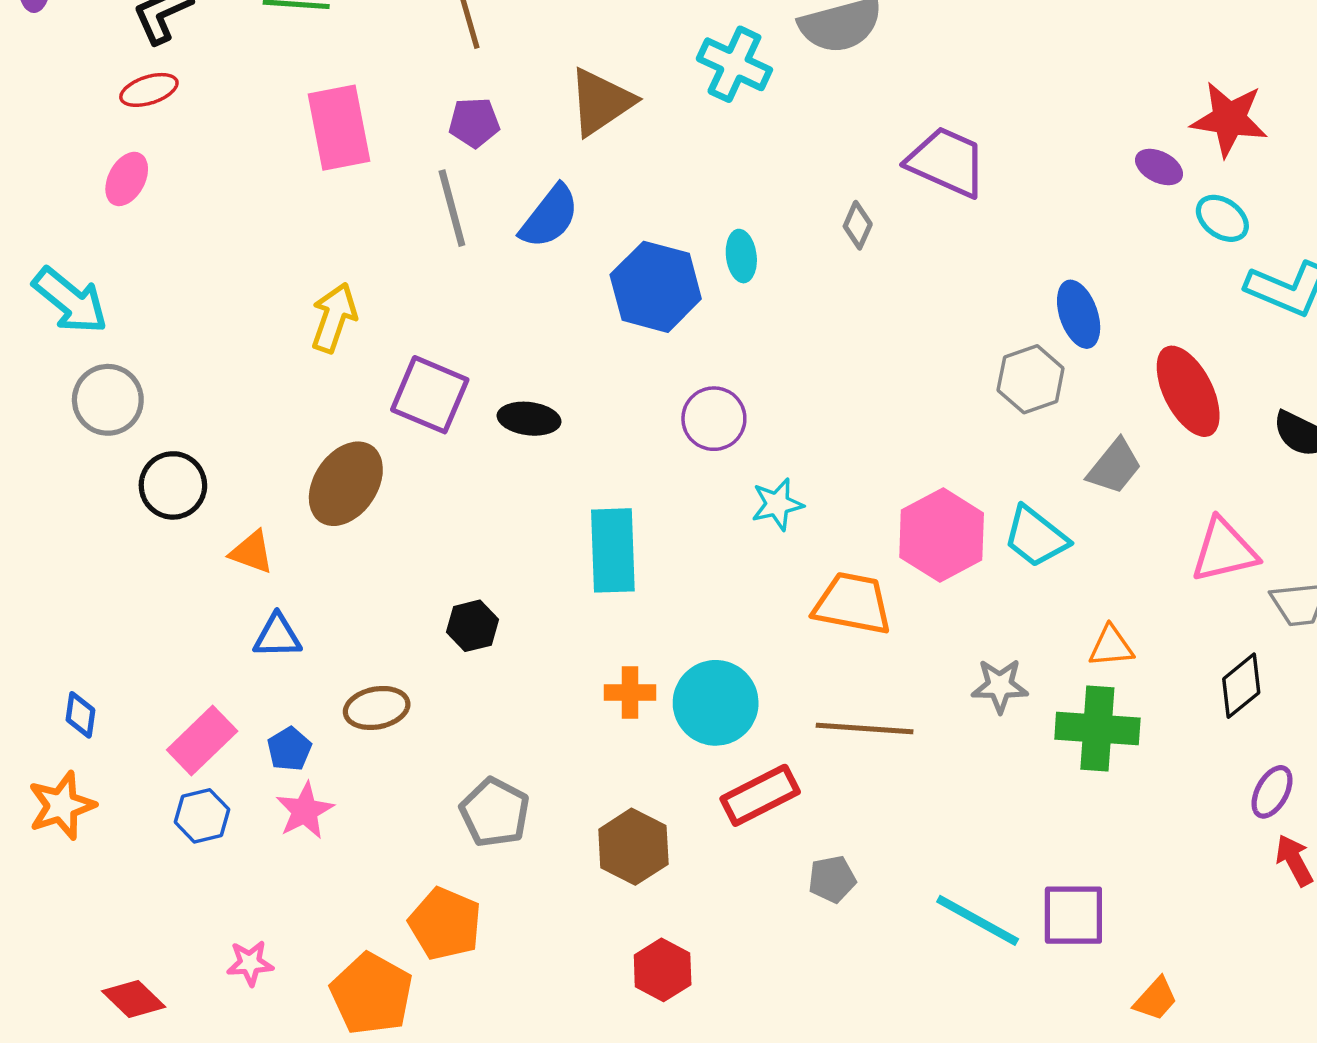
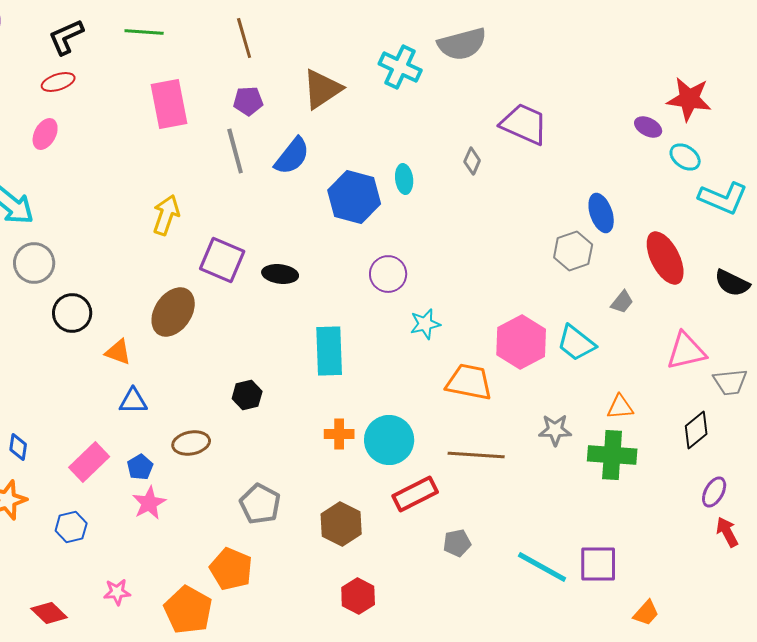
gray trapezoid: (1115, 467) -> (622, 302), size x0.7
blue hexagon: (202, 816) -> (71, 527), moved

